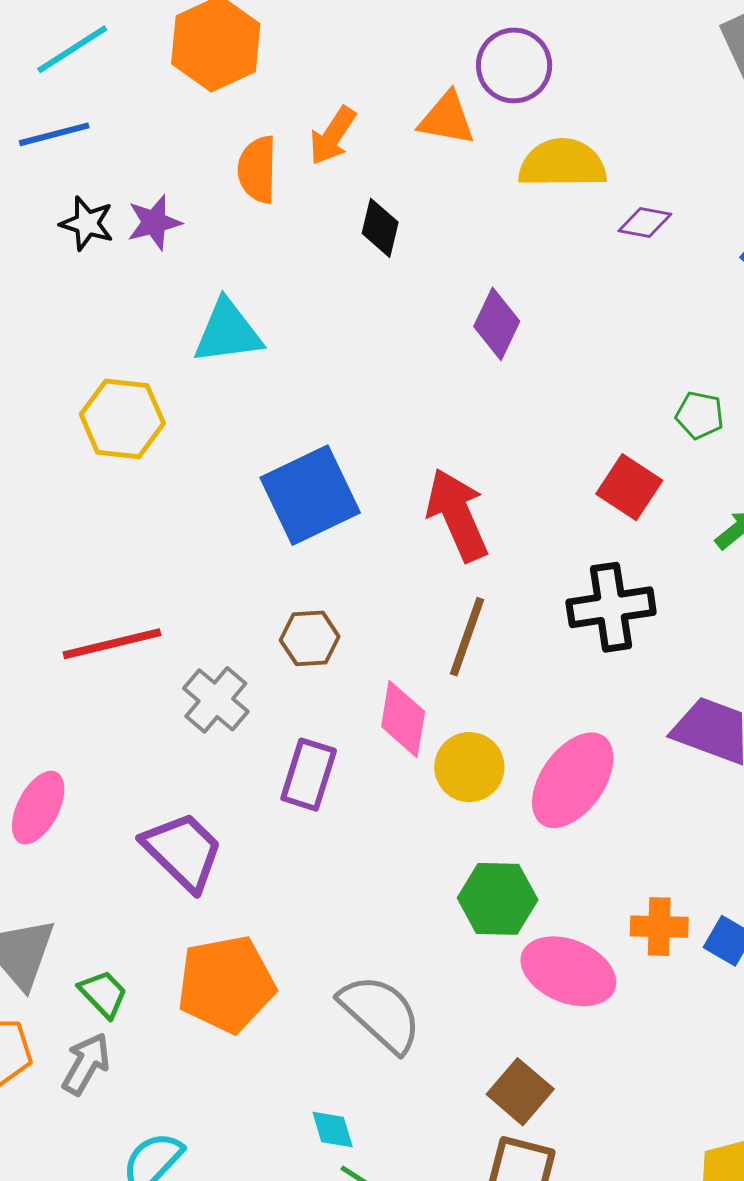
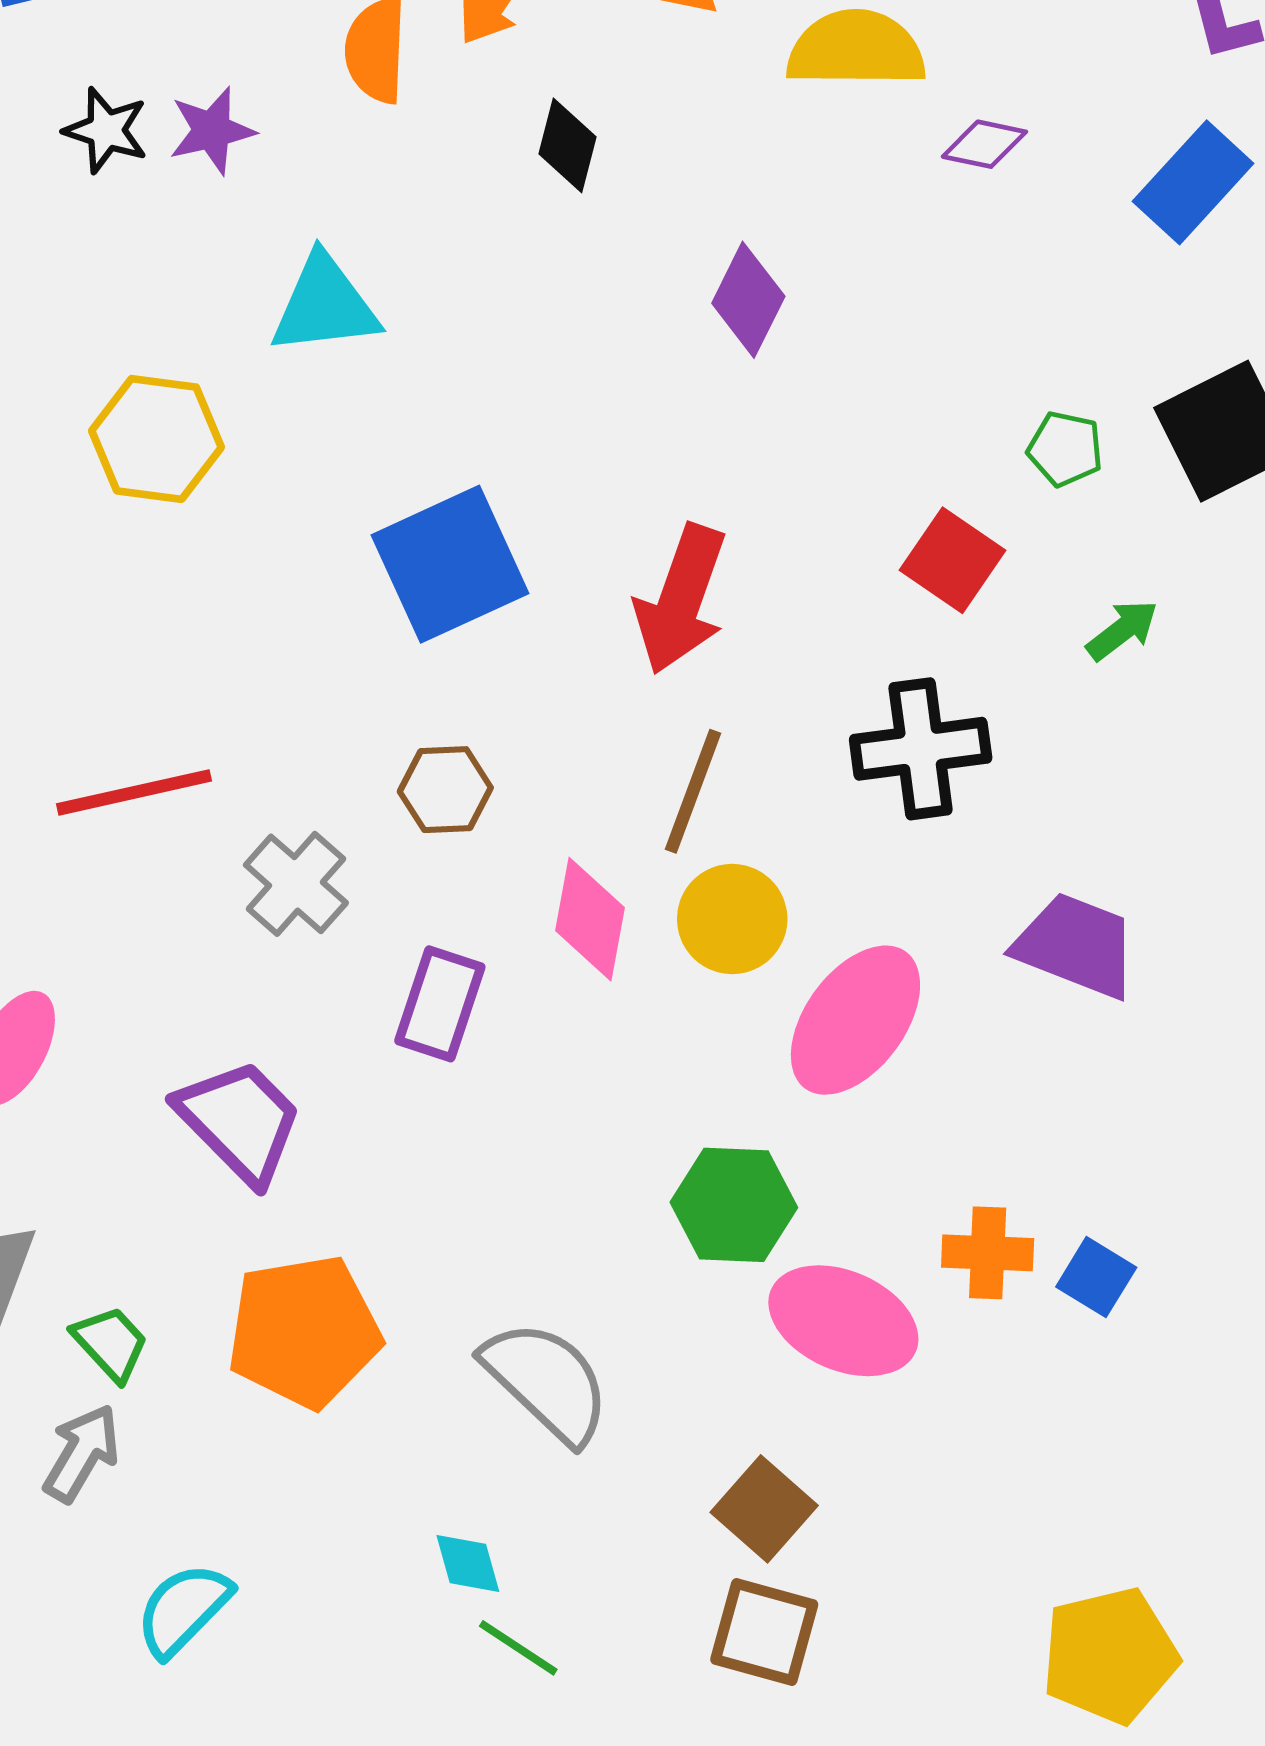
red arrow: (457, 515) -> (681, 599), turned -138
yellow circle: (469, 767) -> (732, 919), moved

